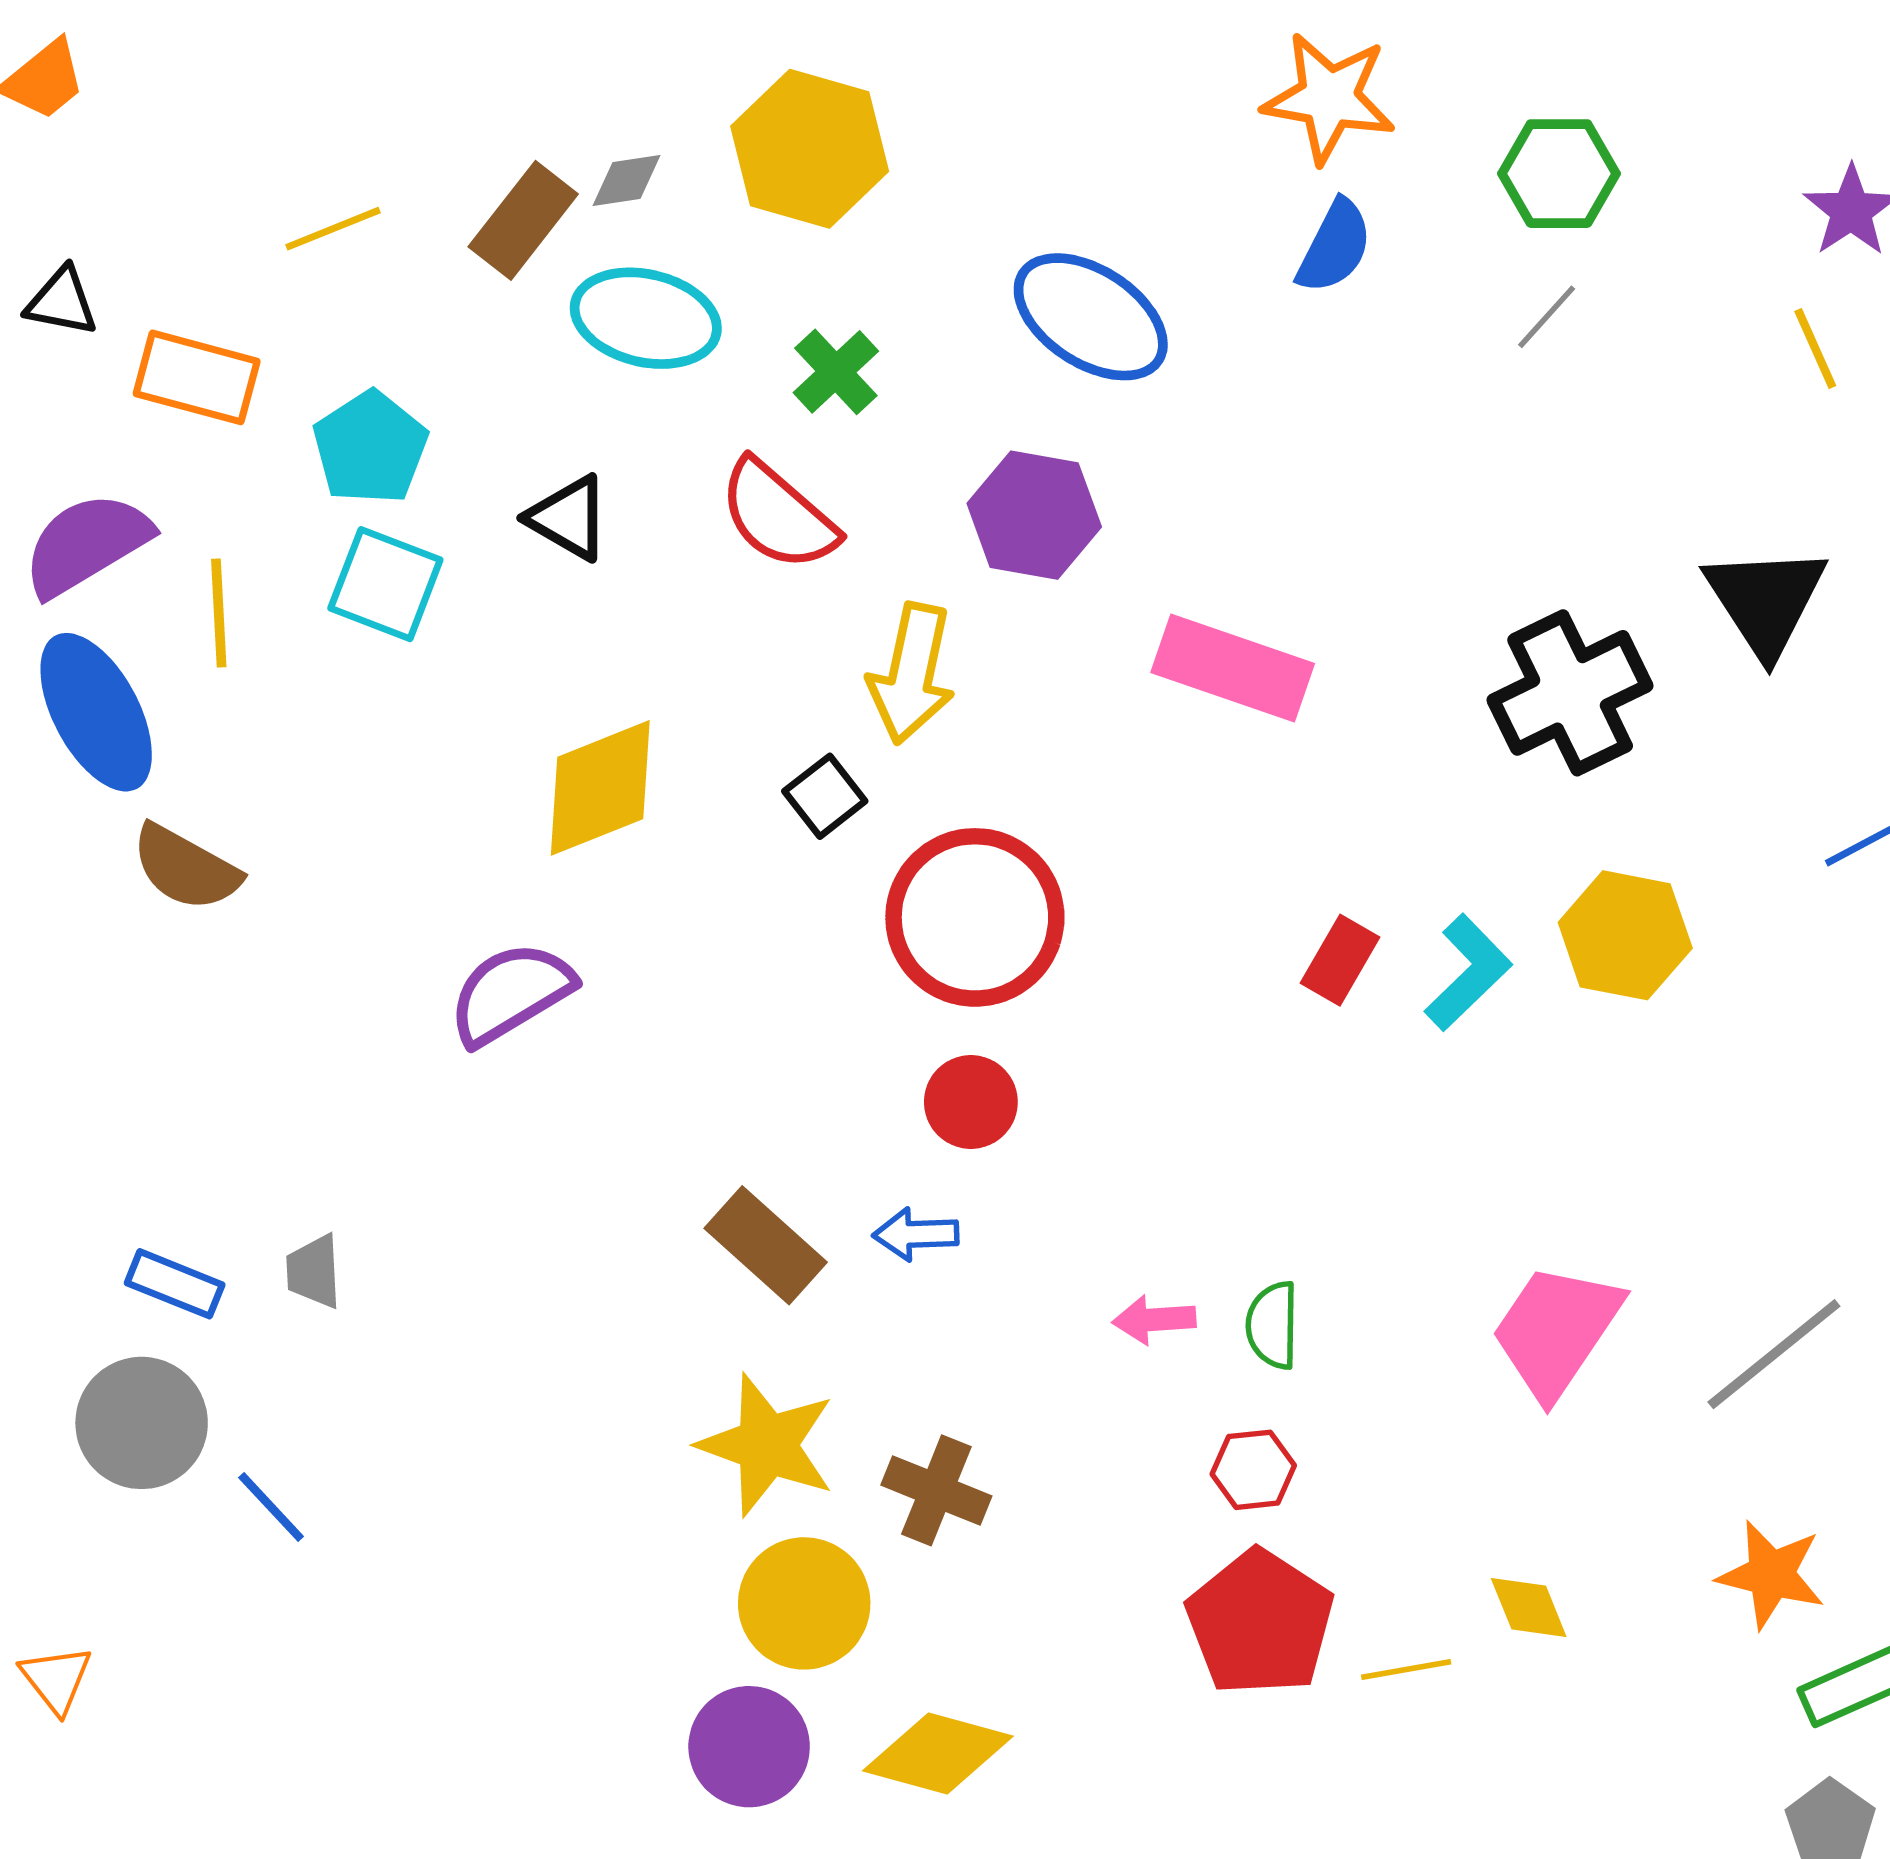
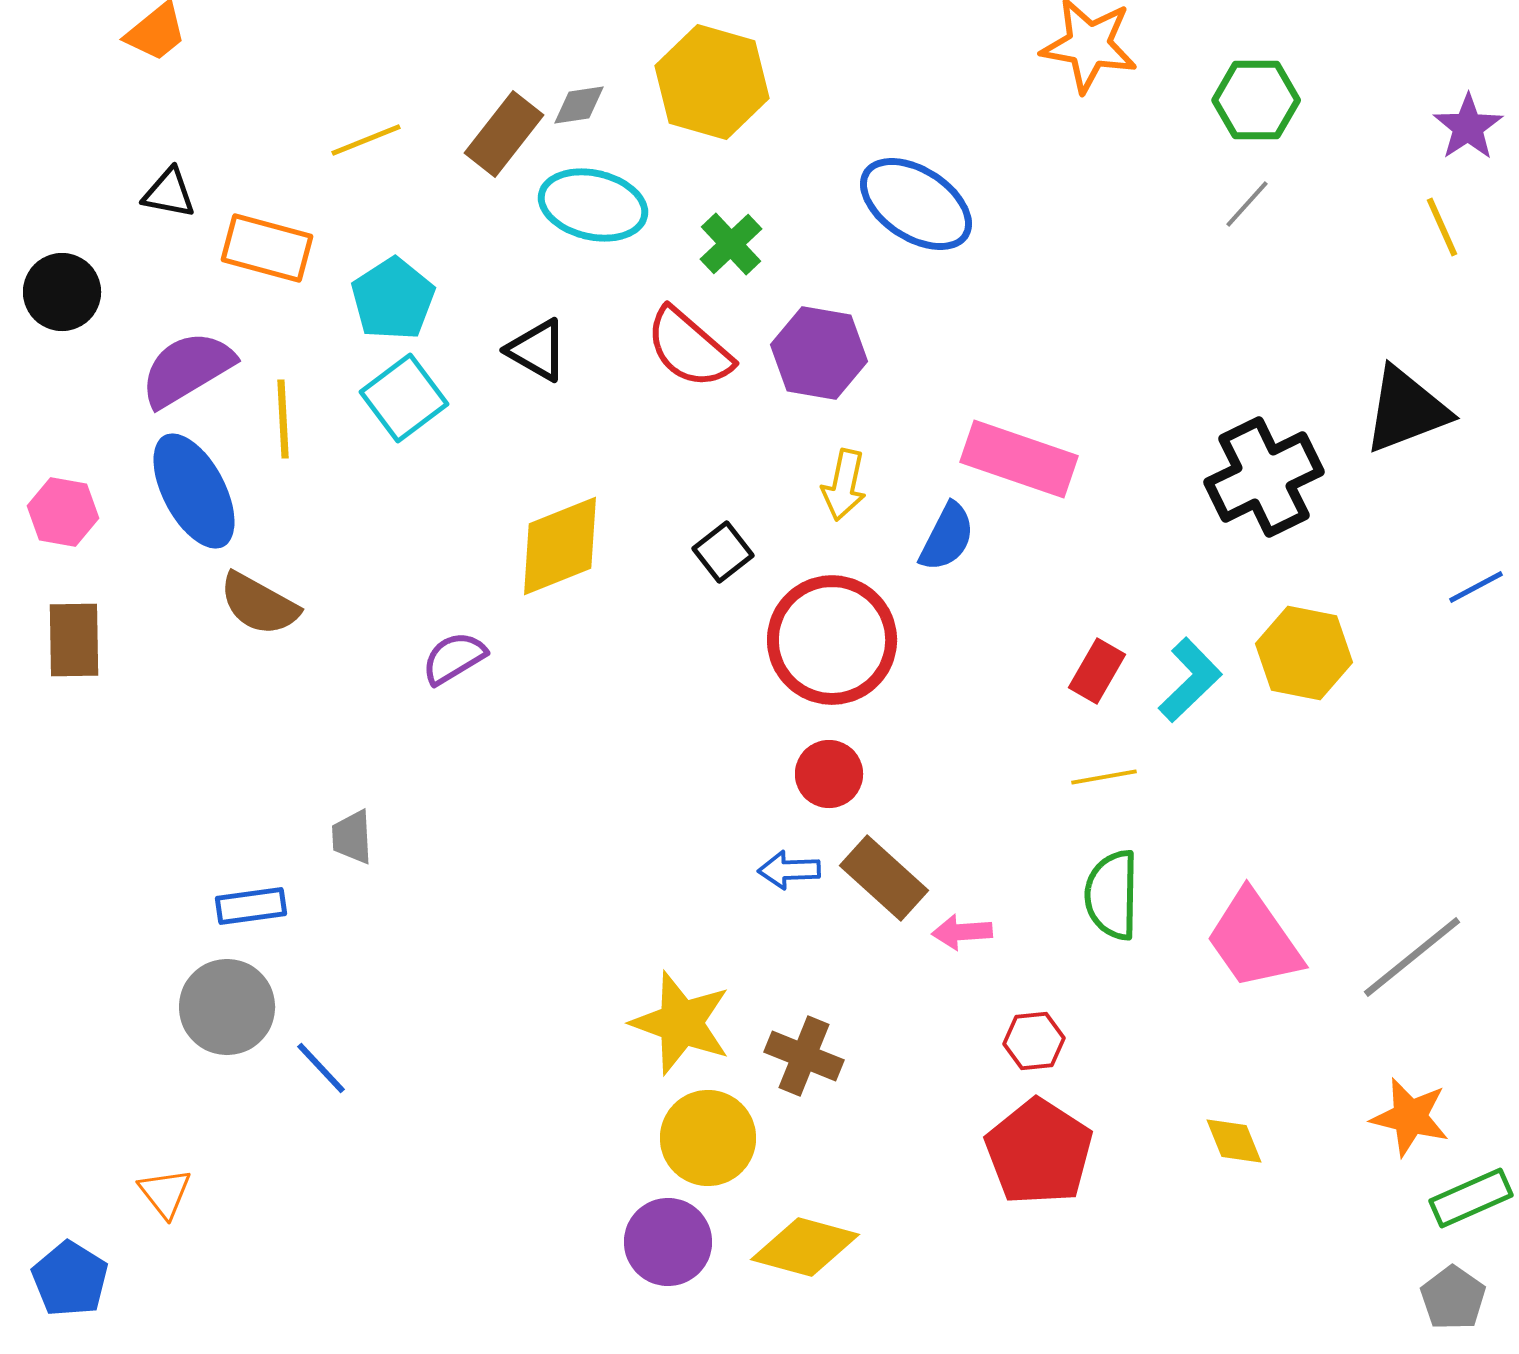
blue semicircle: (1335, 247) -> (947, 537), moved
purple hexagon: (1034, 515) -> (819, 353), moved
cyan square: (385, 584) -> (404, 398), turned 32
black triangle: (1766, 601) -> (1406, 410), turned 42
yellow arrow: (912, 674) -> (844, 485), moved, size x0.7
purple semicircle: (511, 993) -> (454, 658), moved, size x0.7
brown rectangle: (766, 1245) -> (884, 878), moved
gray trapezoid: (314, 1271) -> (352, 837), moved
blue rectangle: (175, 1284) -> (251, 906), turned -30
green semicircle: (1273, 1325) -> (1112, 895), moved, size x1.4
pink trapezoid: (1556, 1331) -> (1254, 940), turned -69
yellow line: (1406, 1670) -> (1104, 777), moved

